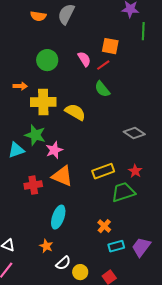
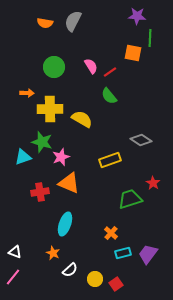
orange square: (110, 46) -> (133, 53), moved
yellow rectangle: (103, 171) -> (110, 160), moved
red star: (135, 171) -> (153, 183), moved
yellow circle: (80, 272) -> (95, 279), moved

